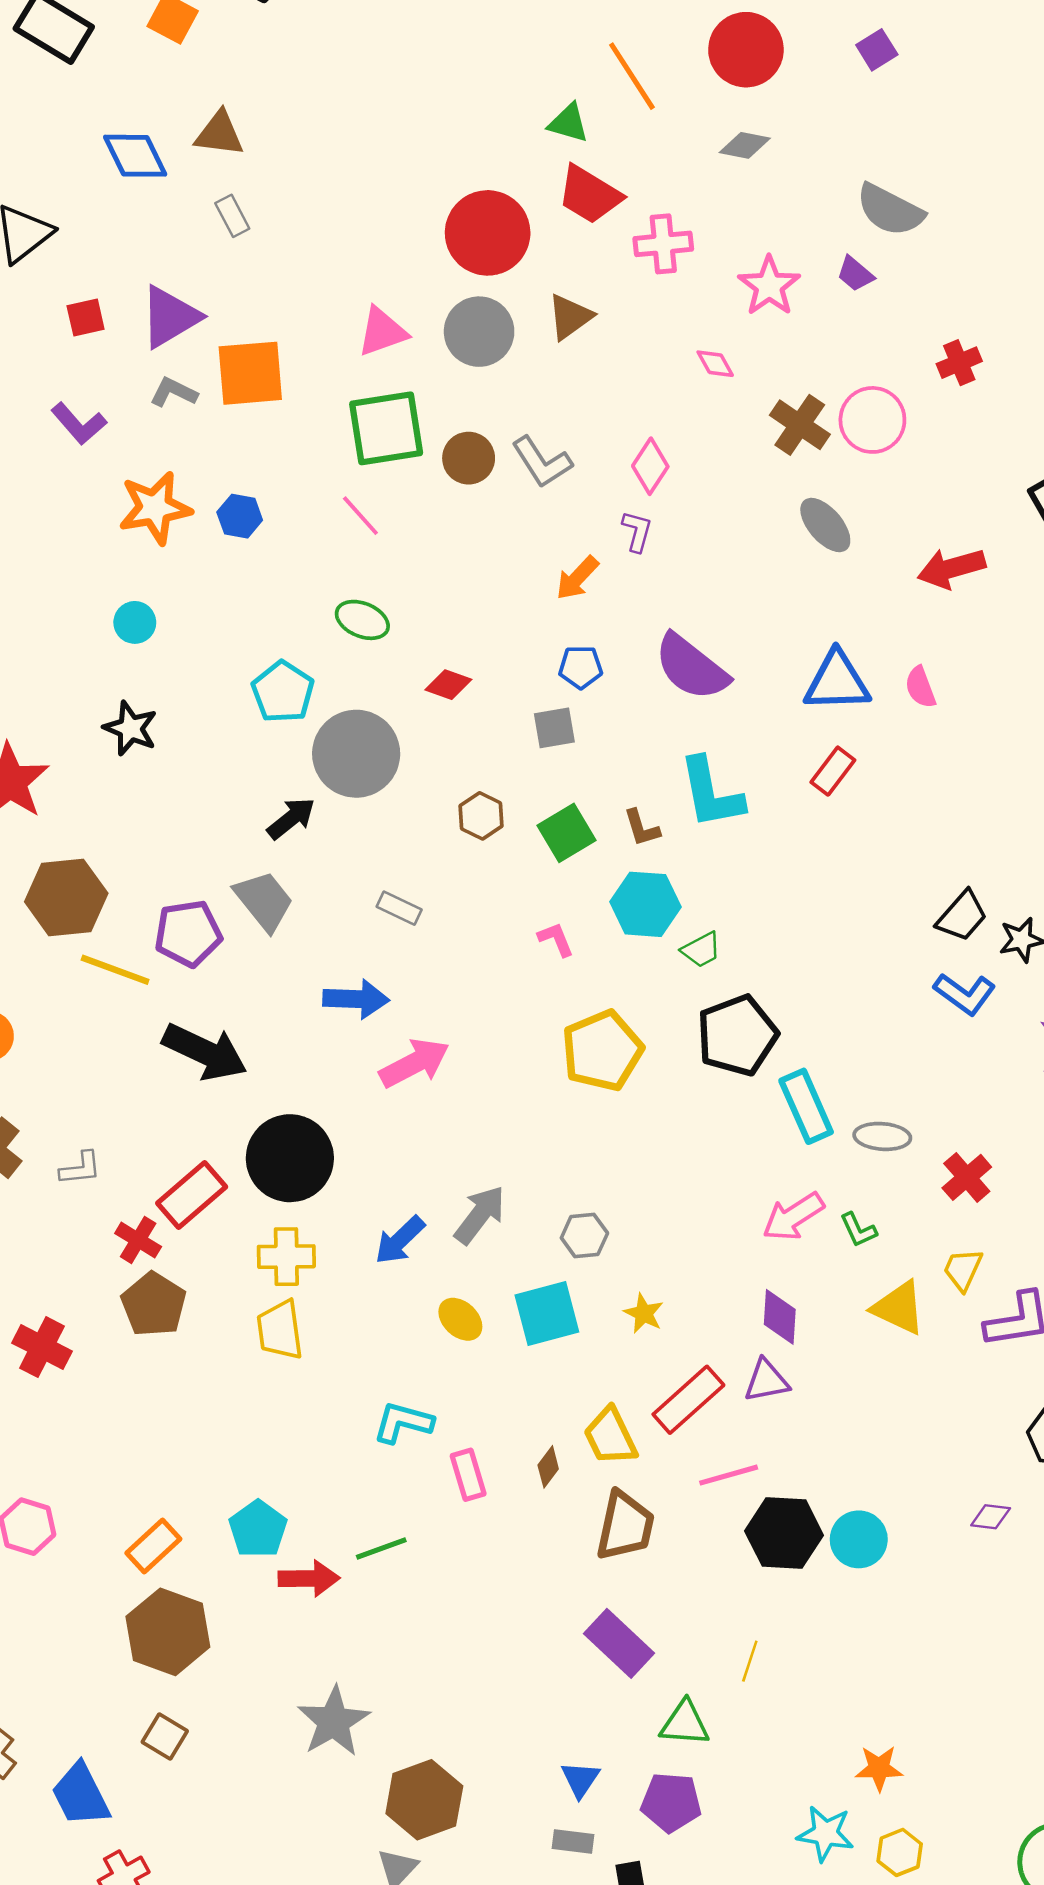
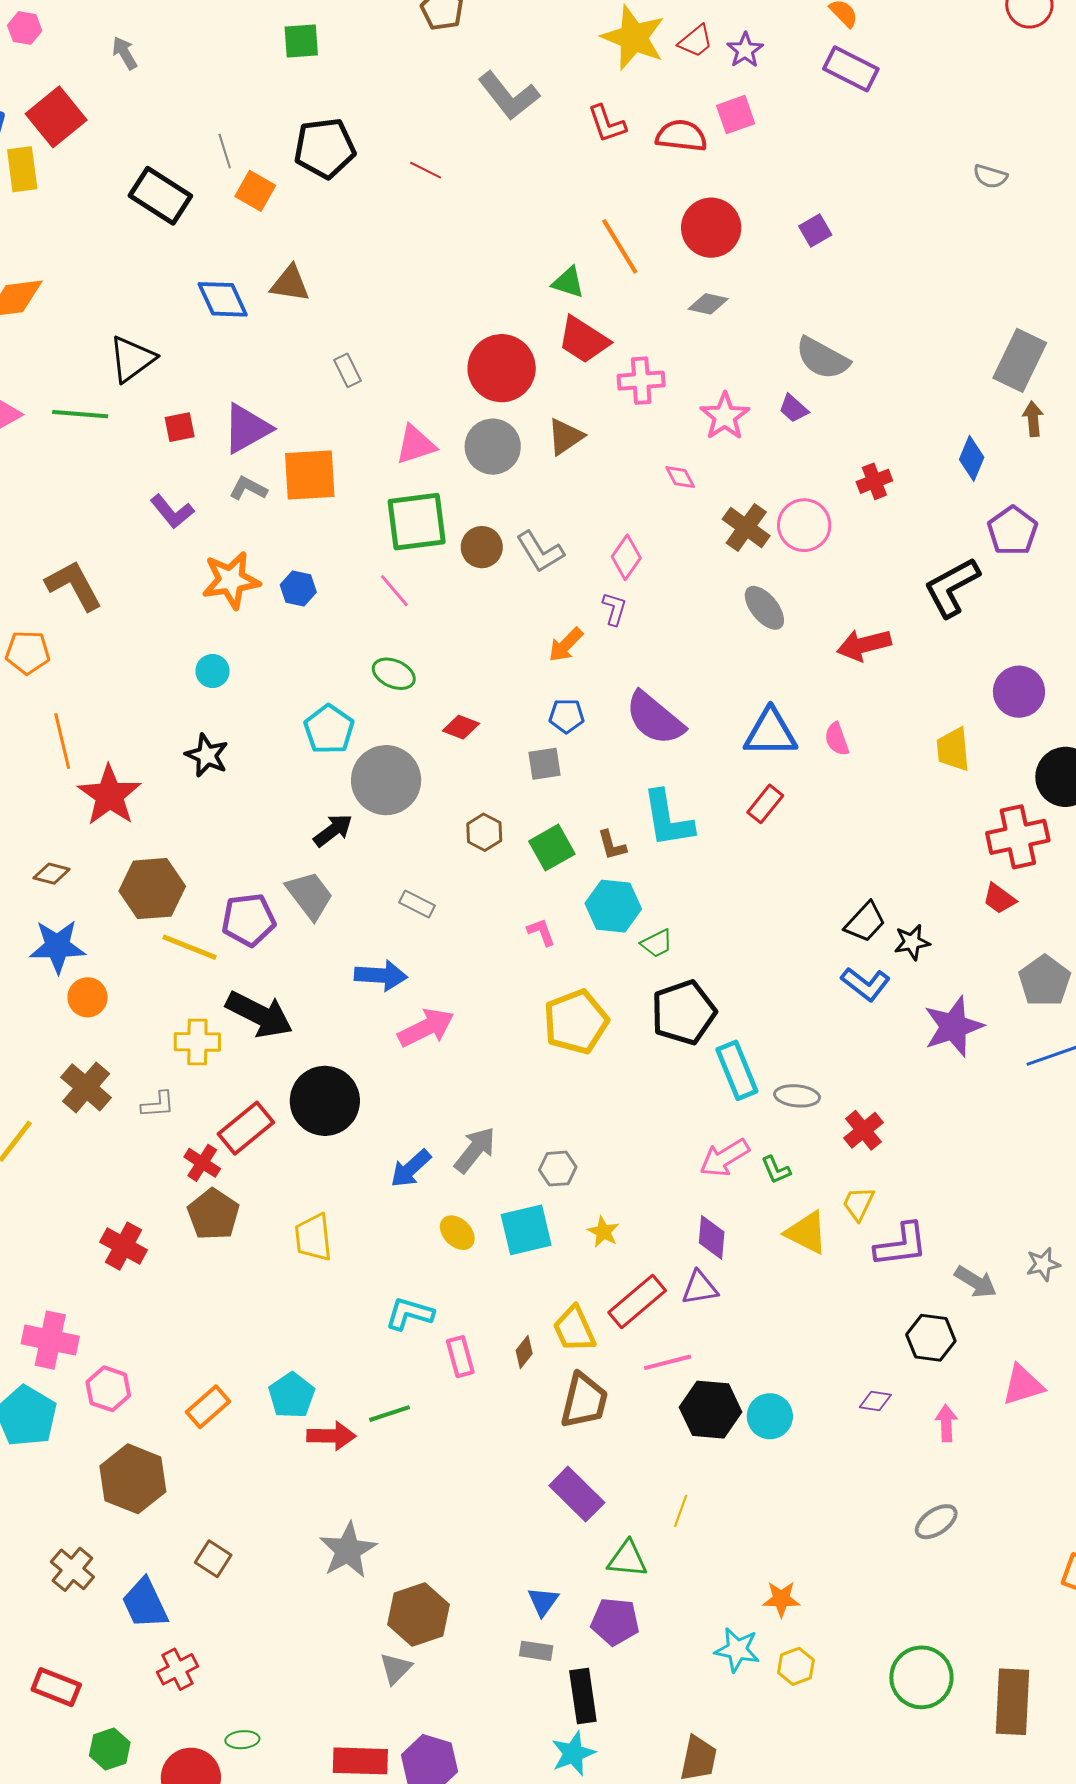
gray rectangle: (232, 216) -> (348, 370), moved
yellow cross: (286, 1257) -> (197, 1042), moved
brown hexagon: (168, 1632) -> (133, 1479), moved

